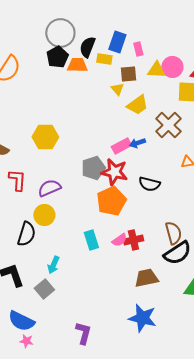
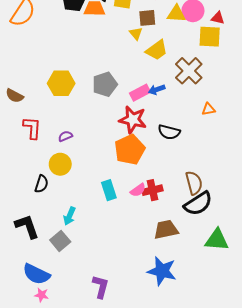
gray pentagon: (93, 168) -> (105, 84), moved
purple semicircle: (49, 188) -> (65, 136), size x0.6
black semicircle: (26, 234) -> (41, 184), size x0.7

